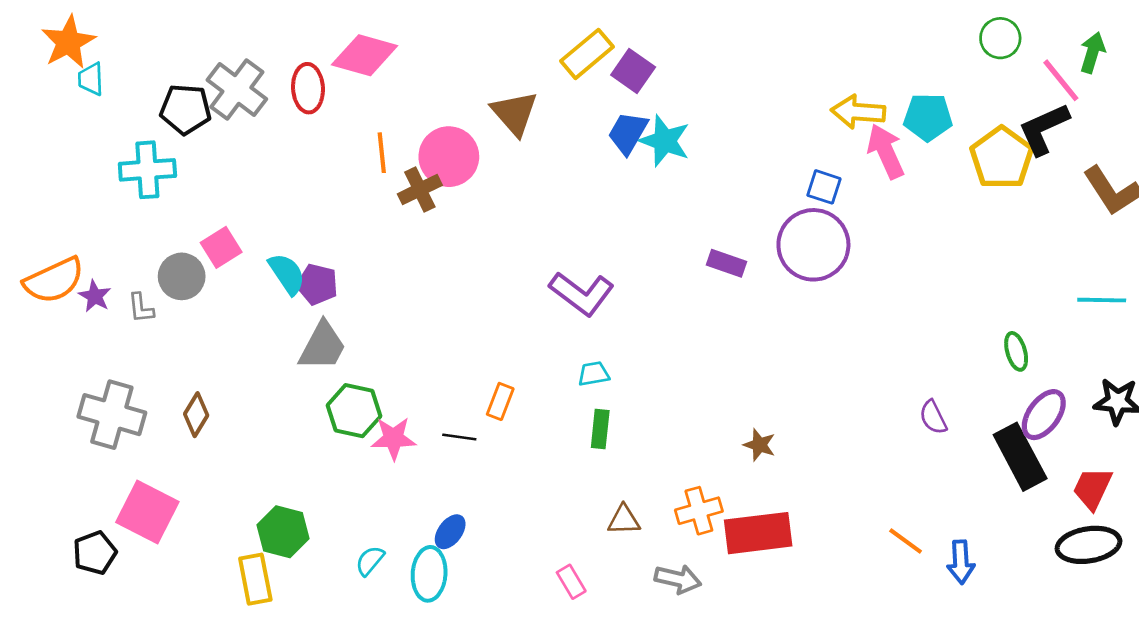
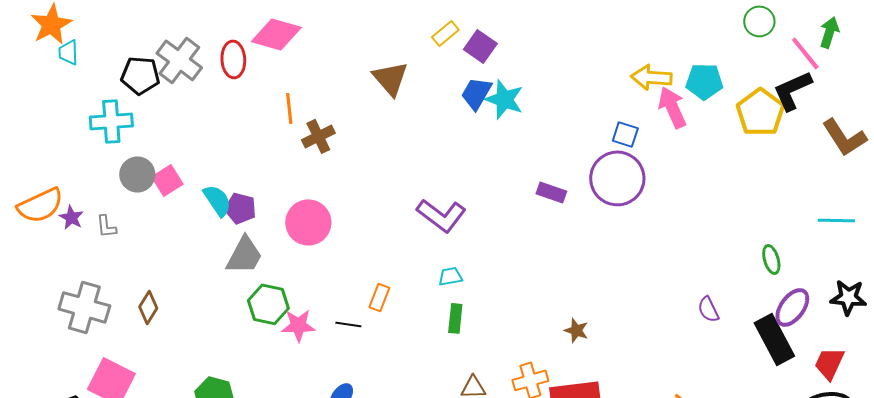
yellow rectangle: (587, 54) -> (445, 33), size x0.7
pink circle: (449, 157) -> (308, 222), moved
gray circle: (182, 276) -> (137, 174), moved

